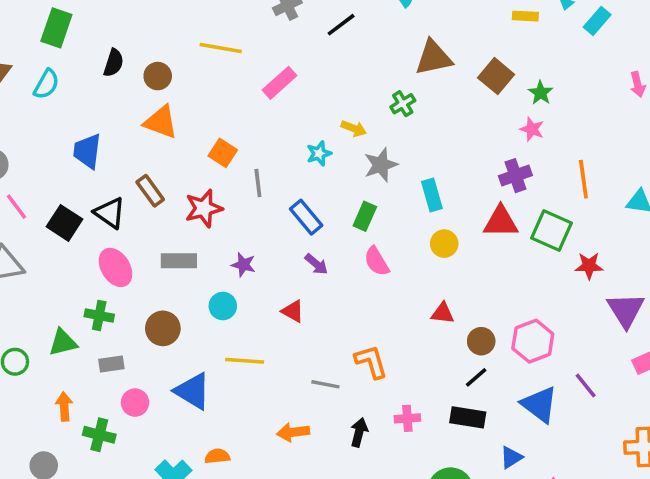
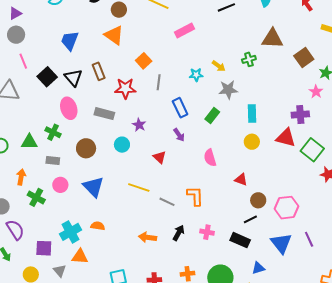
pink semicircle: (377, 261) -> (210, 158), moved
yellow line: (245, 361) -> (139, 188), moved
orange arrow: (293, 432) -> (148, 237), moved

